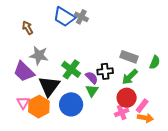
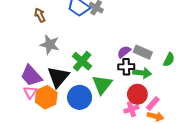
black cross: (105, 71) -> (126, 67), moved
purple trapezoid: (24, 72) -> (31, 76), moved
green arrow: (130, 77) -> (142, 73), turned -132
purple semicircle: (92, 78) -> (124, 52), moved, turned -88
green triangle: (92, 91) -> (102, 85), size x1.5

